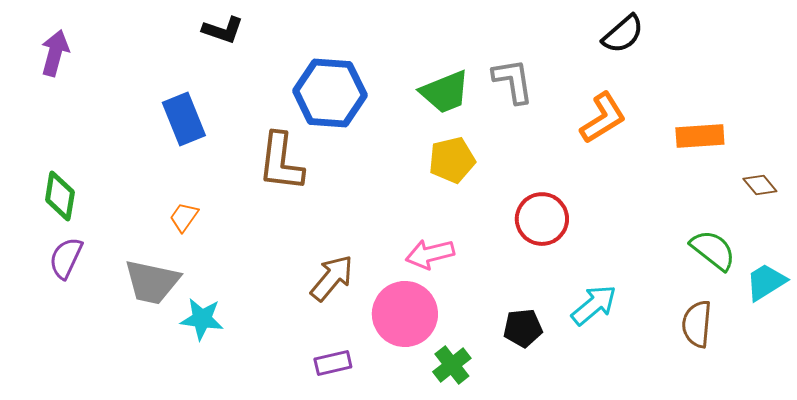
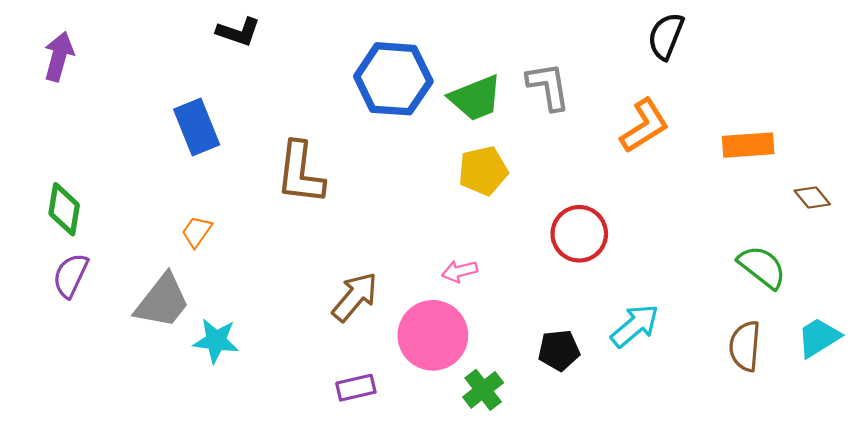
black semicircle: (623, 34) -> (666, 36), turned 153
blue hexagon: (330, 93) -> (393, 79), moved
pink arrow: (430, 254) -> (460, 271), size x0.7
gray trapezoid: (152, 282) -> (162, 301), turned -64
cyan trapezoid: (766, 282) -> (819, 337), moved

